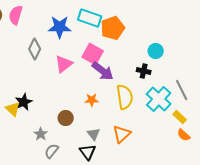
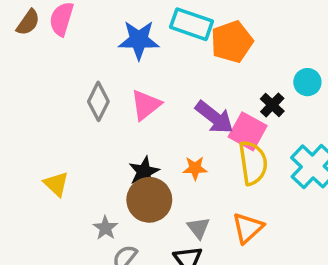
gray diamond: (35, 49) -> (98, 101), moved
pink square: (93, 54) -> (248, 131), moved
black cross: (144, 71) -> (272, 105), moved, turned 32
black star: (24, 102) -> (144, 172), moved
brown circle: (66, 118) -> (149, 200), size x1.6

